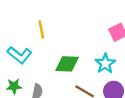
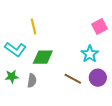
green diamond: (67, 64) -> (43, 57), moved

